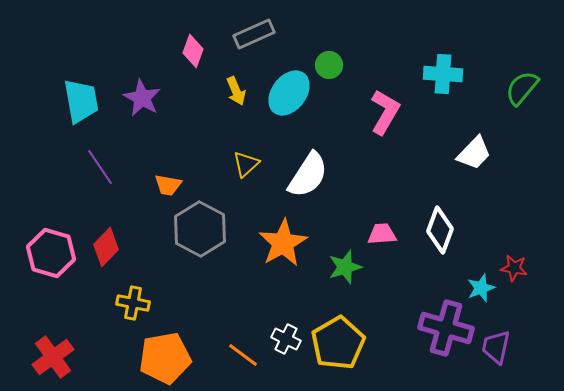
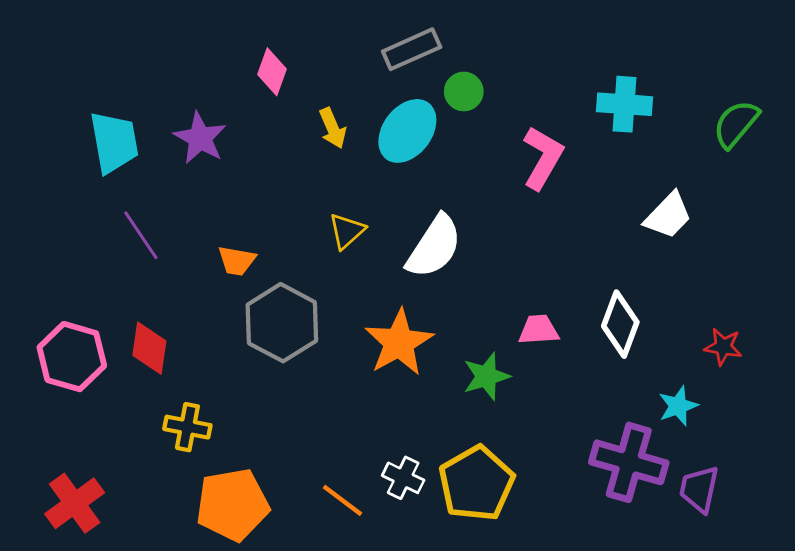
gray rectangle: (254, 34) -> (412, 49), moved
red diamond: (106, 247) -> (149, 348), turned -36
red star: (514, 268) -> (723, 347), moved

